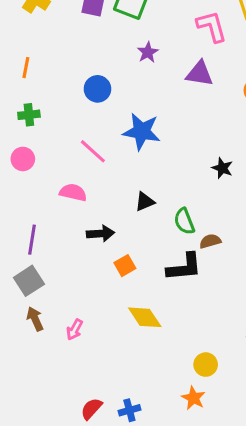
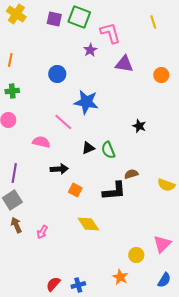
pink L-shape: (212, 26) -> (110, 33), moved
pink line: (93, 151) -> (63, 122), moved
green semicircle: (184, 221) -> (108, 150), moved
orange square: (125, 266) -> (75, 190), turned -32
yellow circle: (206, 365) -> (136, 255), moved

